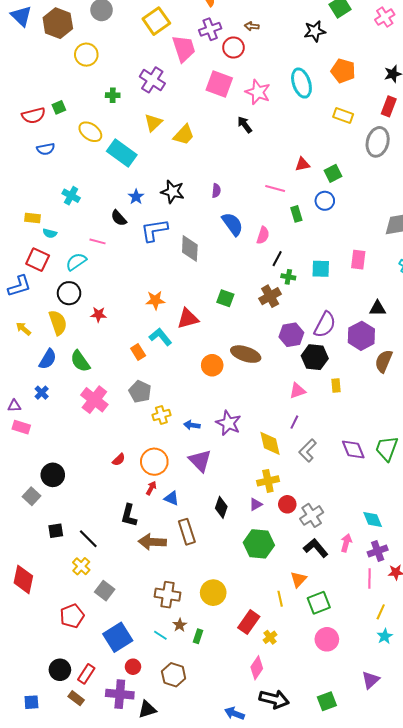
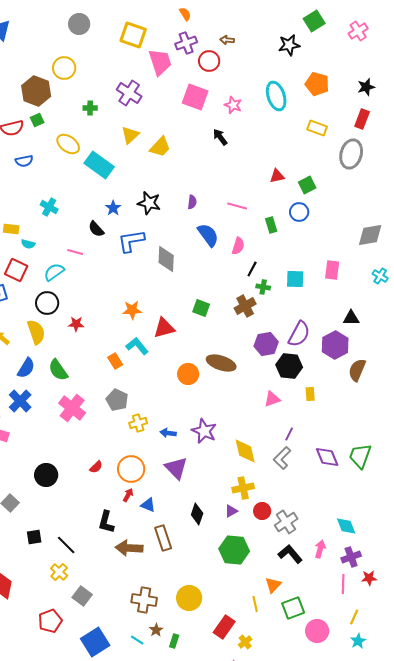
yellow square: (156, 21) -> (133, 35), turned -36
brown hexagon: (58, 23) -> (36, 91), moved
pink star: (258, 92) -> (233, 105), size x0.7
pink line: (275, 189) -> (237, 206), moved
blue cross: (42, 393) -> (20, 401), size x1.6
purple line: (294, 422) -> (289, 434), moved
black circle: (53, 475) -> (46, 475), moved
pink circle: (327, 639) -> (317, 631), moved

